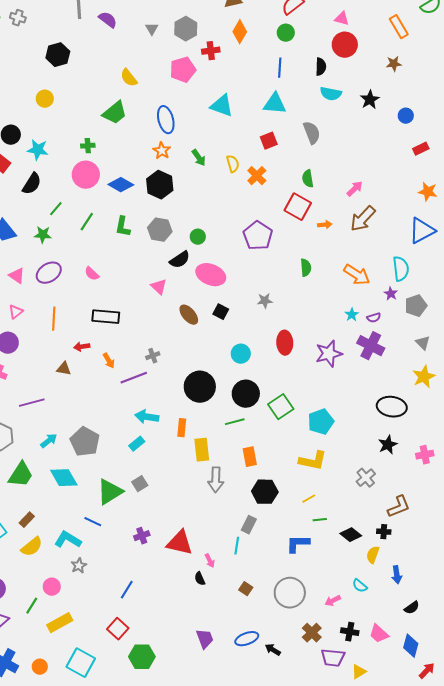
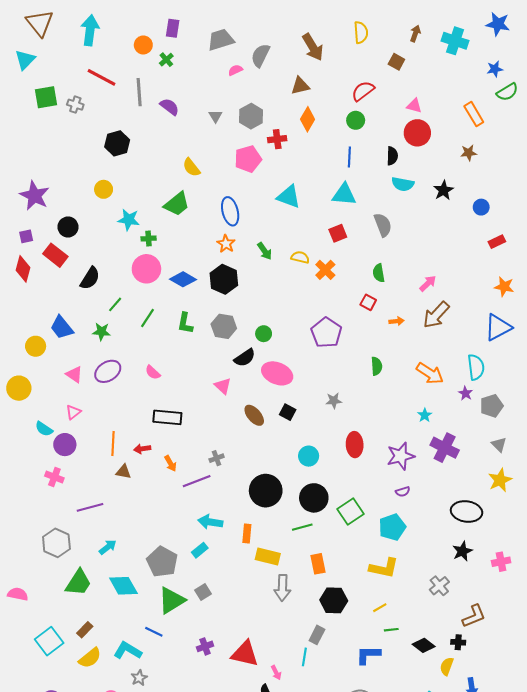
cyan star: (38, 150) -> (129, 220), moved
yellow semicircle: (233, 164) -> (300, 257), turned -60
red square: (298, 207) -> (368, 302), size x0.6
purple semicircle: (374, 318) -> (403, 492), moved
orange line: (54, 319) -> (113, 444), moved
gray pentagon: (85, 442) -> (162, 562), moved
yellow rectangle: (202, 450) -> (268, 556), turned -70

